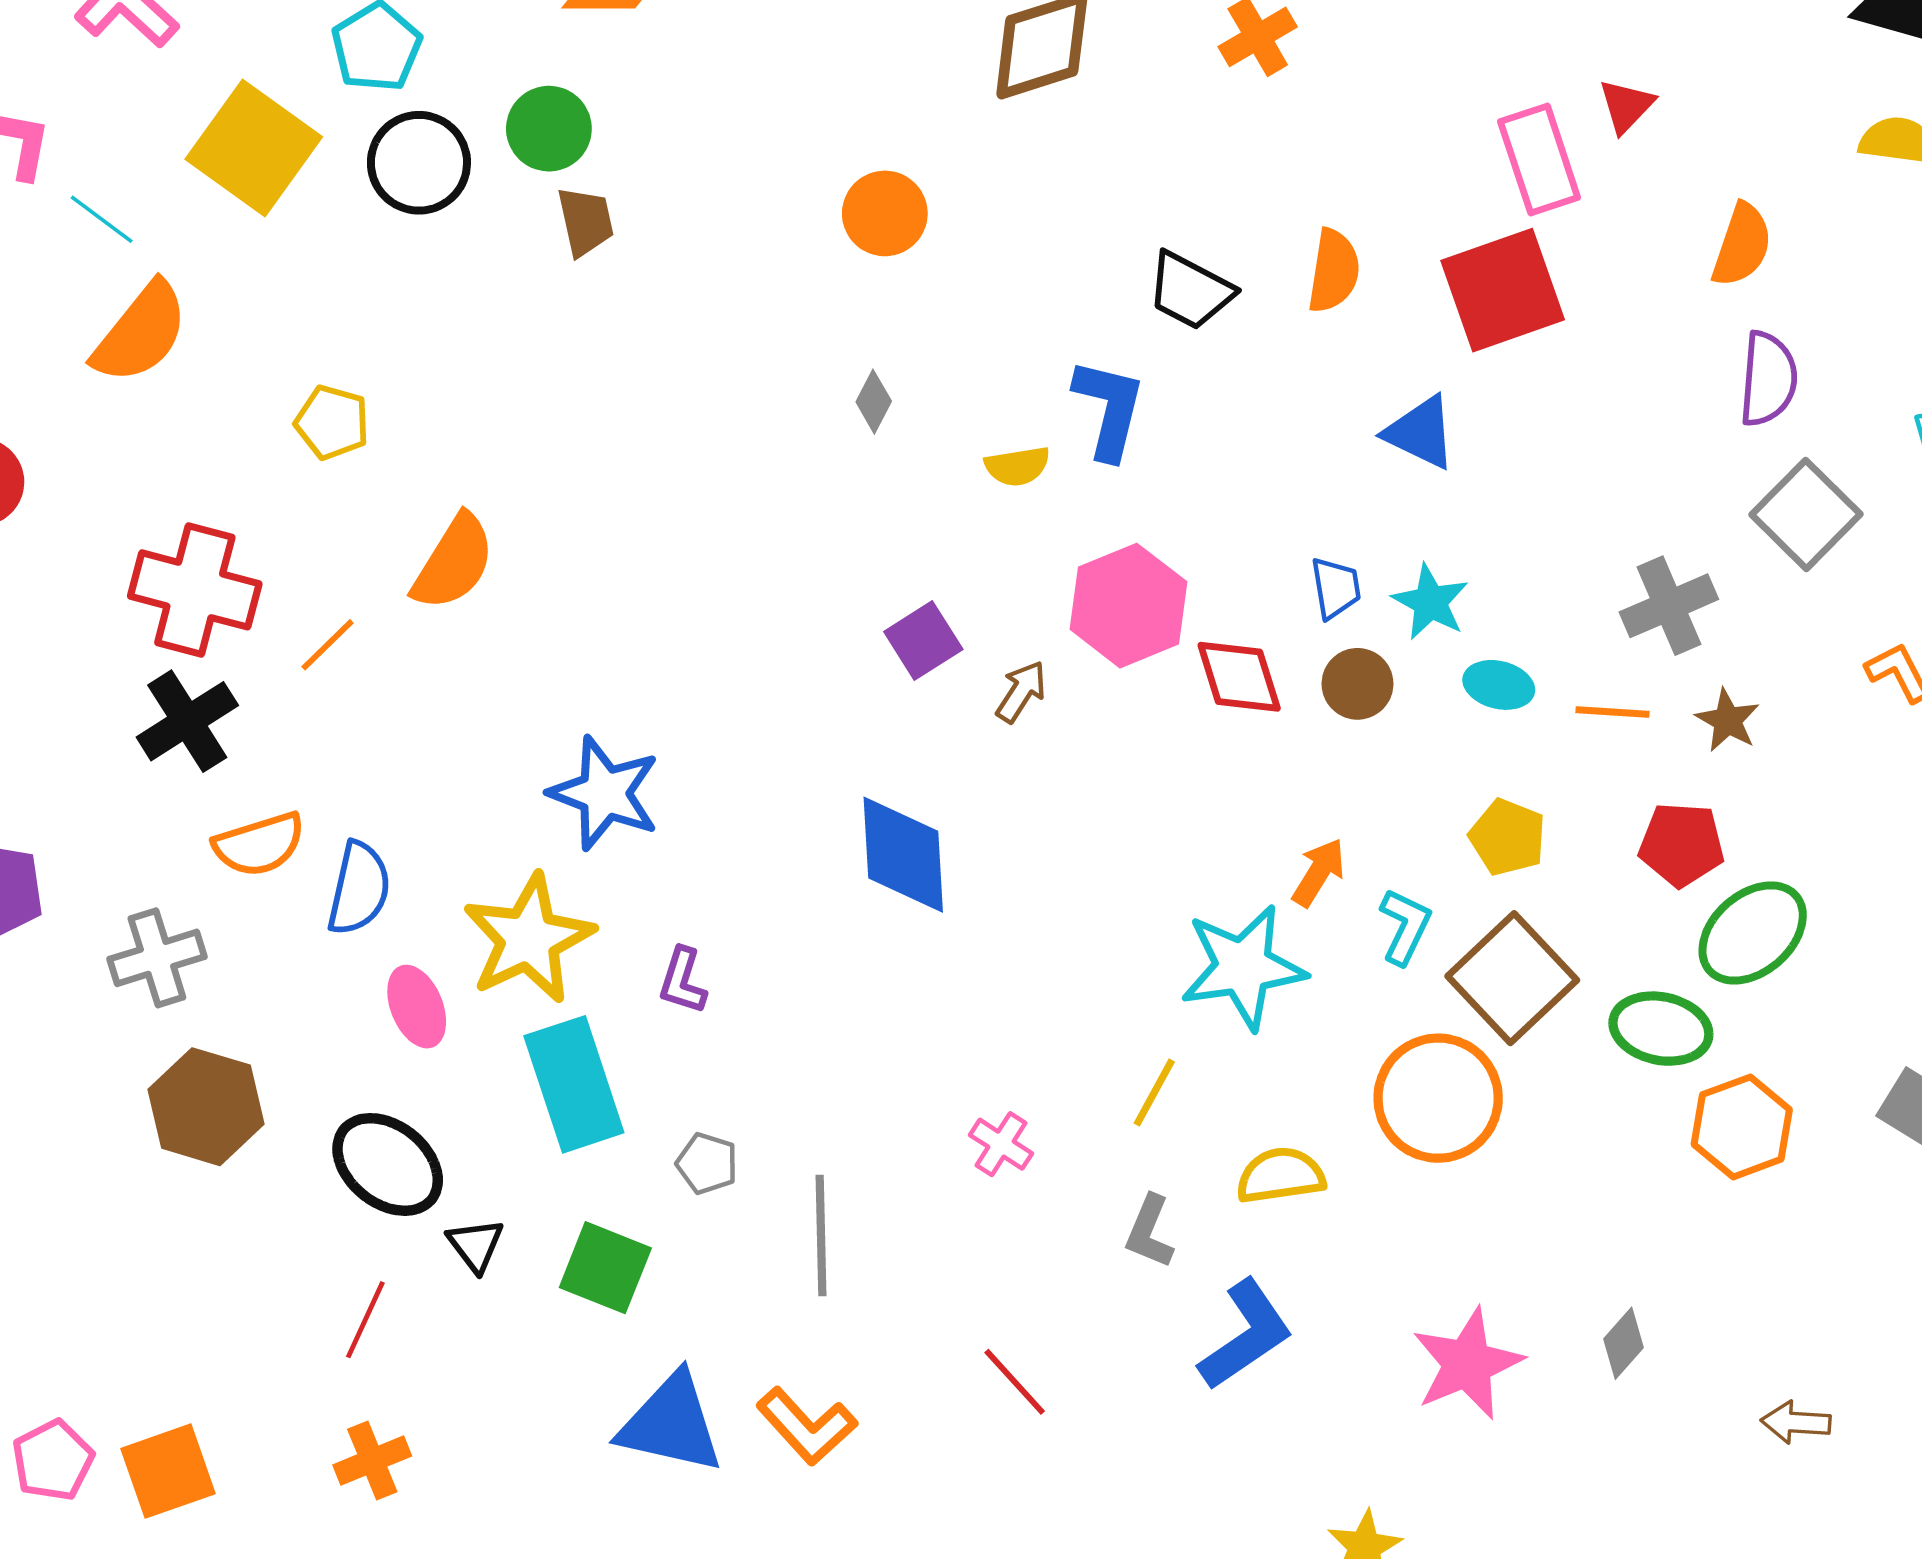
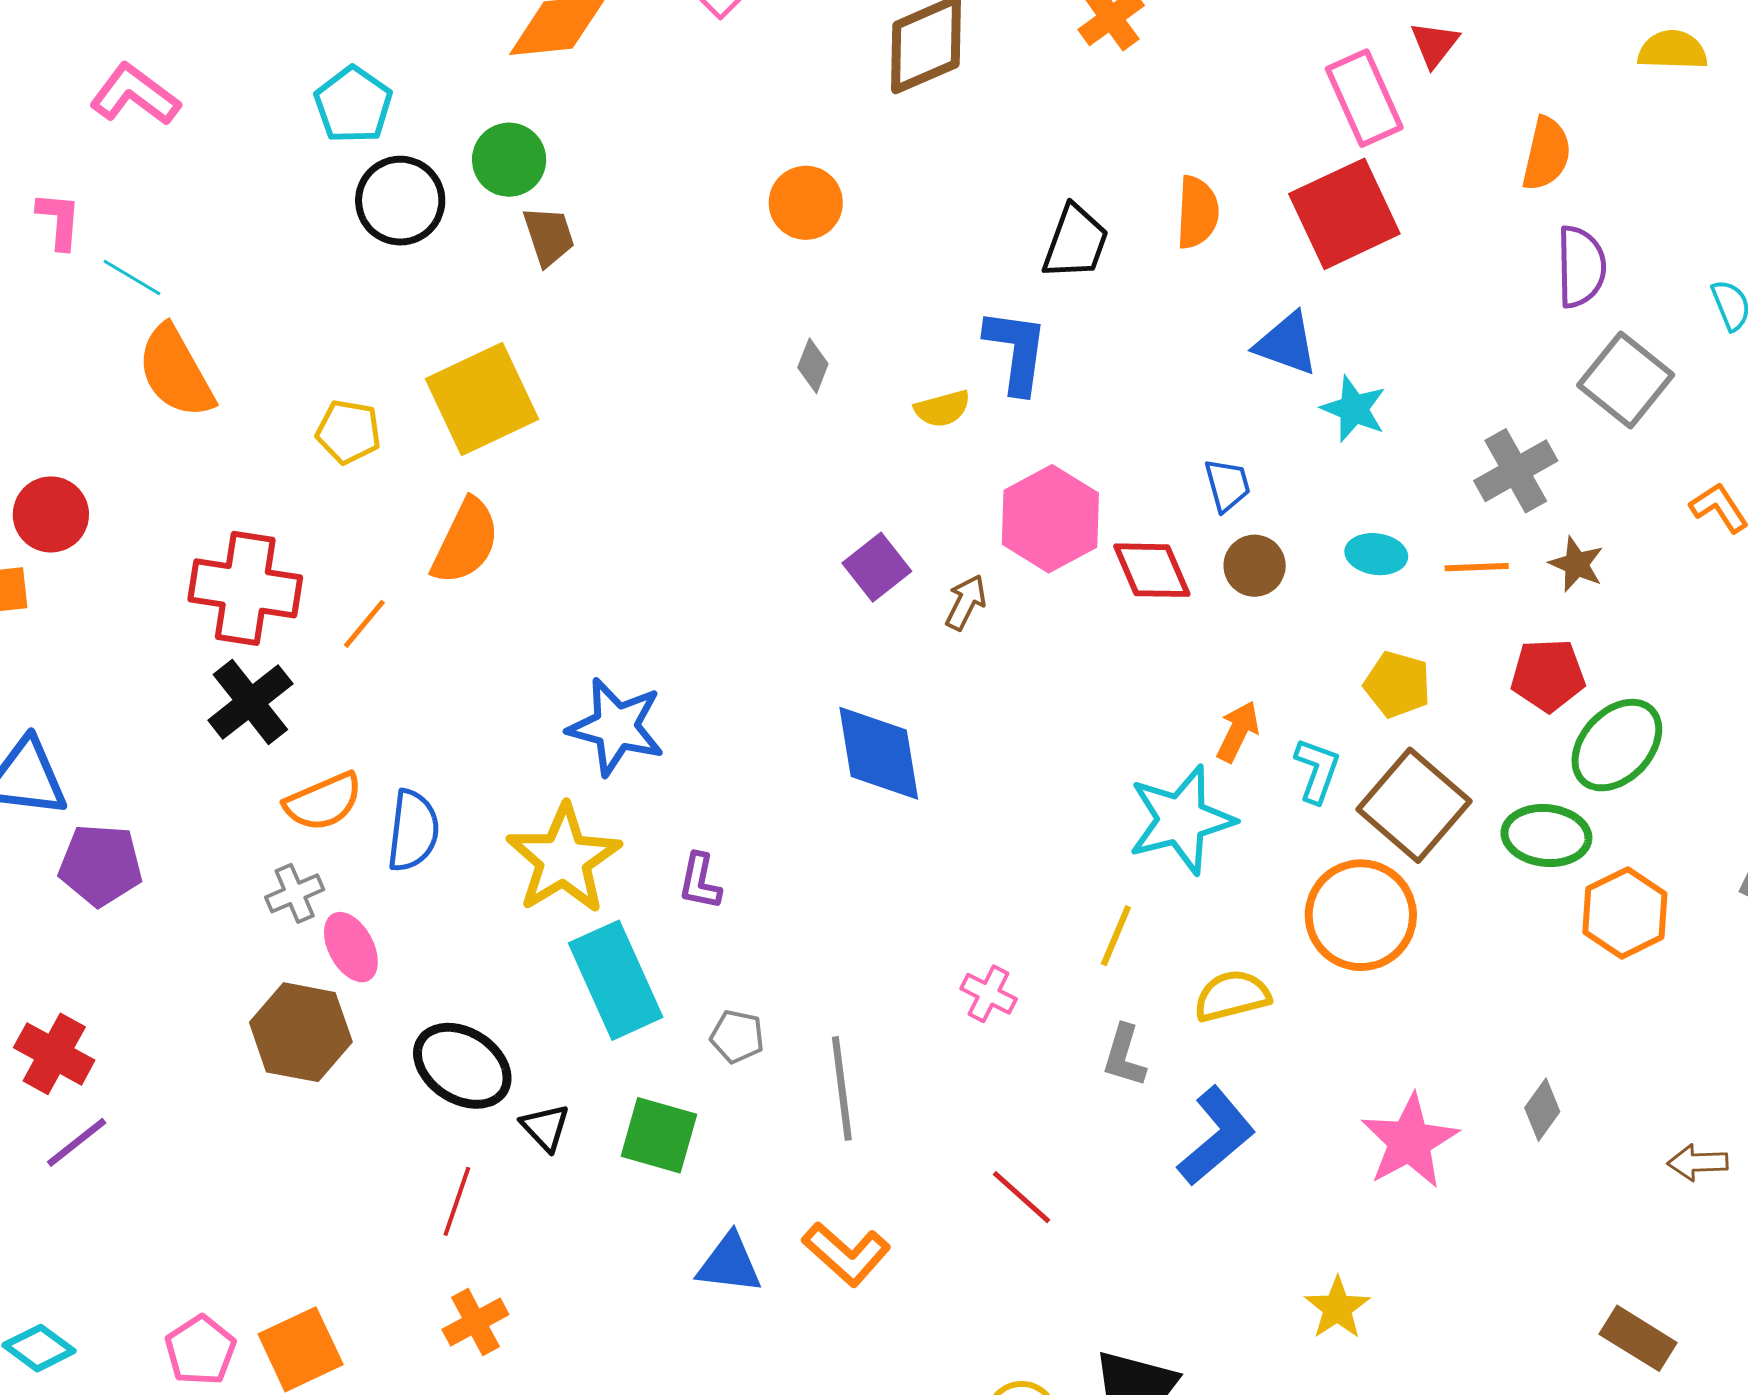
yellow square: (254, 148) -> (482, 399), moved, turned 35
black trapezoid: (1190, 291) -> (1076, 242), turned -92
orange semicircle: (141, 333) -> (176, 372), turned 118
cyan star: (1430, 602) -> (1354, 409), moved
gray cross: (157, 958) -> (295, 893), moved, size x0.7
pink ellipse: (417, 1007) -> (351, 947), moved
blue triangle: (671, 1424) -> (729, 1264), size x0.7

